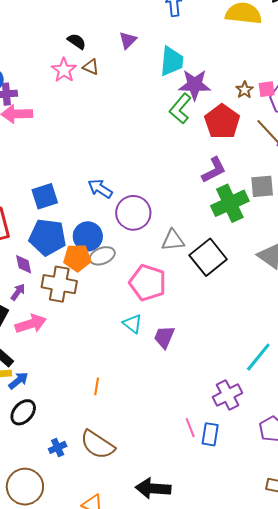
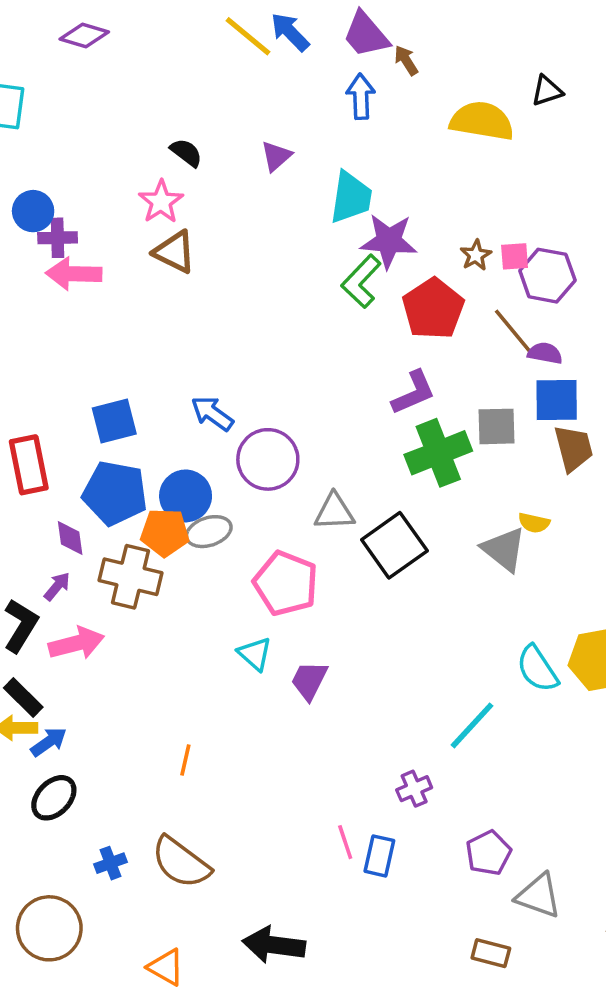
brown triangle: (91, 67) -> (175, 252), moved, size x1.5
purple cross: (228, 395) -> (414, 789), size x0.7

